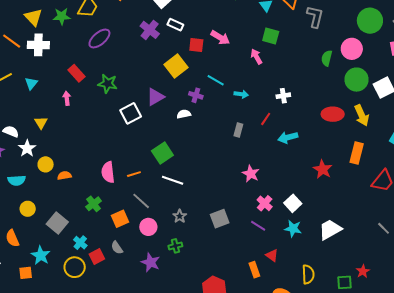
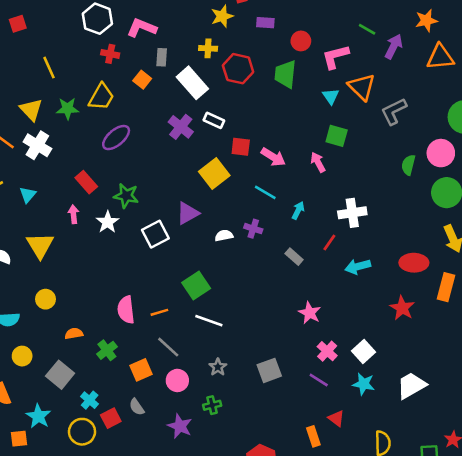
gray L-shape: (315, 17) -> (394, 111), turned -130
pink arrow: (220, 38) -> (273, 157), moved
white cross: (38, 45) -> (37, 145), turned 30
cyan arrow: (241, 94) -> (298, 210), turned -72
purple cross: (196, 95) -> (253, 229), moved
white cross: (283, 96) -> (352, 213), size x1.5
red ellipse: (333, 114) -> (414, 263), moved
yellow triangle: (41, 123) -> (40, 245), size x1.6
gray rectangle: (238, 130) -> (294, 257), turned -64
white star: (27, 148) -> (108, 222), moved
orange semicircle: (64, 176) -> (74, 334), moved

